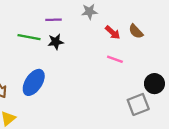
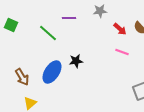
green line: (29, 37) -> (48, 33), turned 30
black star: (56, 42) -> (76, 61), moved

